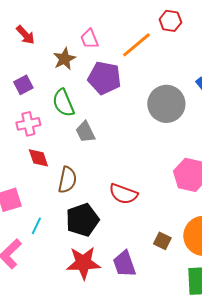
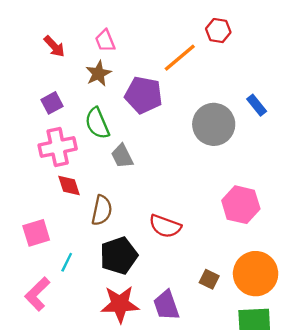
pink trapezoid: (89, 39) -> (105, 41), moved
pink cross: (28, 124) -> (58, 147), size x1.4

